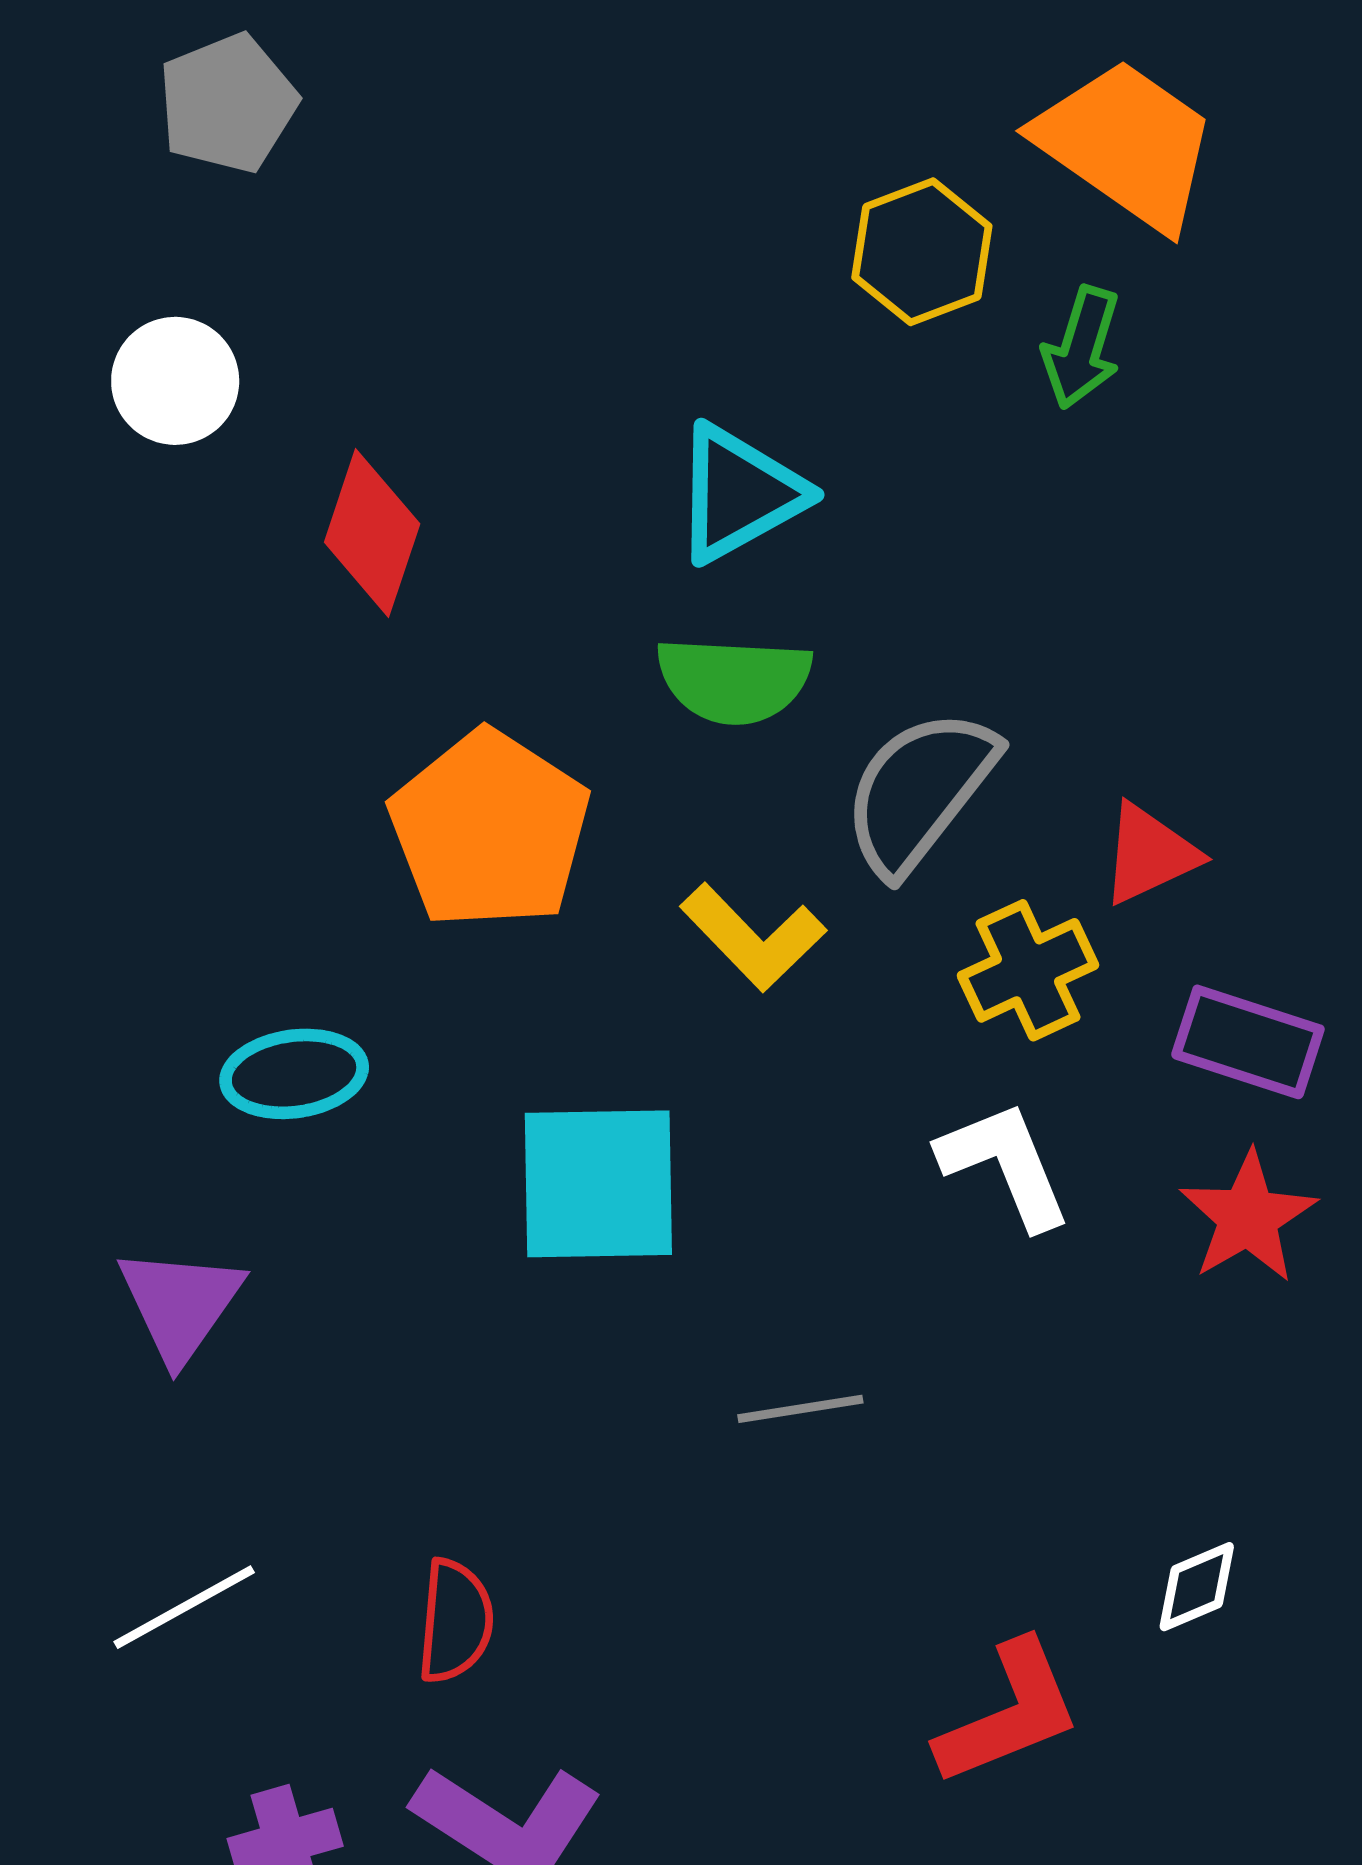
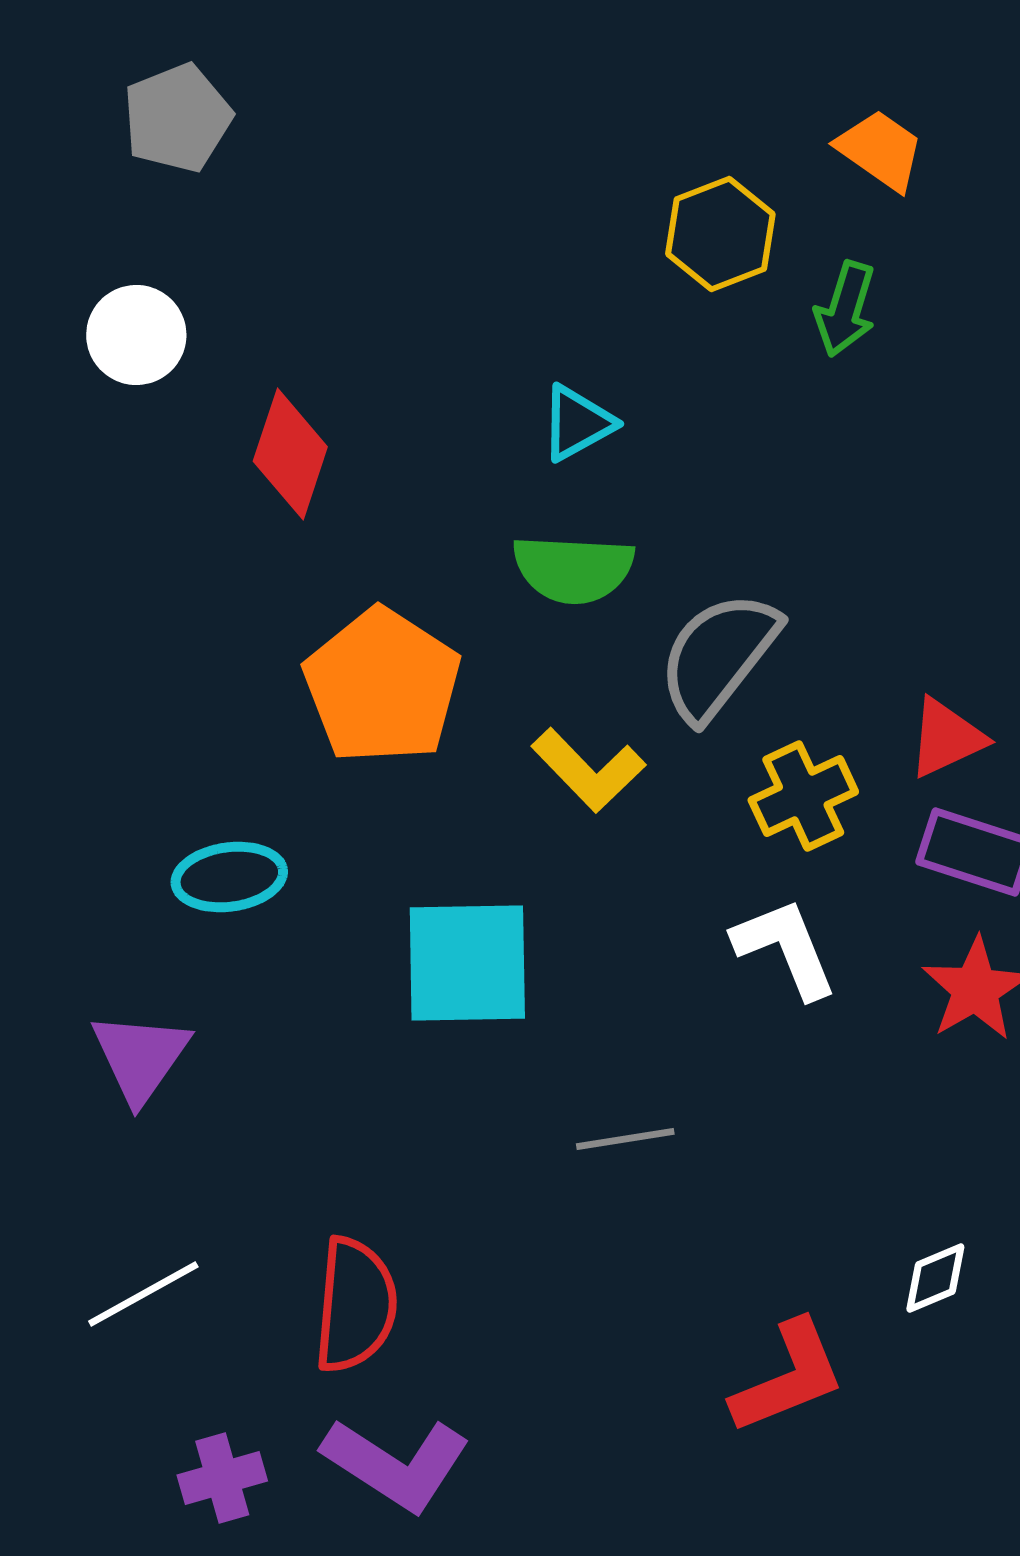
orange trapezoid: (1126, 144) -> (880, 150), size x0.6
cyan triangle: (739, 493) -> (577, 423), size x0.7
red triangle: (1149, 854) -> (946, 738), moved
red semicircle: (455, 1621) -> (355, 1305), size x1.4

